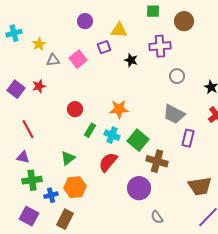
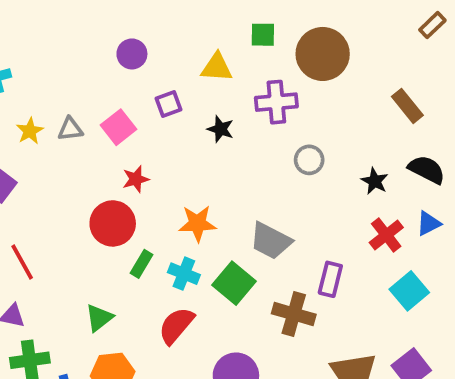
brown circle: (184, 21) -> (323, 54), size x1.4
yellow triangle: (119, 30) -> (217, 67), moved
yellow star: (39, 44) -> (30, 131), moved
red star: (39, 86) -> (136, 179), moved
red circle: (75, 109) -> (113, 223), size x1.5
gray trapezoid: (174, 114) -> (271, 241), moved
brown cross: (157, 161) -> (294, 314), moved

